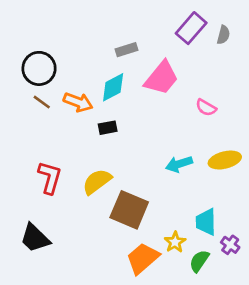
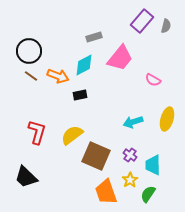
yellow ellipse: (225, 160) -> (167, 119), turned -60
purple cross: (230, 245) -> (130, 155), moved
orange trapezoid: (143, 258) -> (106, 192), turned -68

